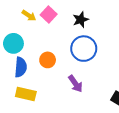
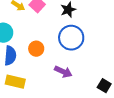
purple arrow: (75, 84) -> (63, 72), turned -30

